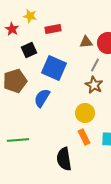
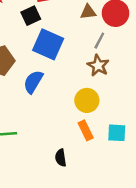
black square: (29, 50) -> (31, 16), moved
black semicircle: (64, 159) -> (61, 158), size x0.6

